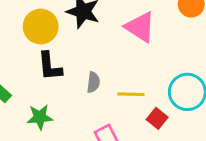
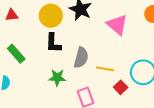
gray semicircle: (93, 82) -> (81, 58), size x1.5
green star: (40, 117) -> (57, 78), moved

